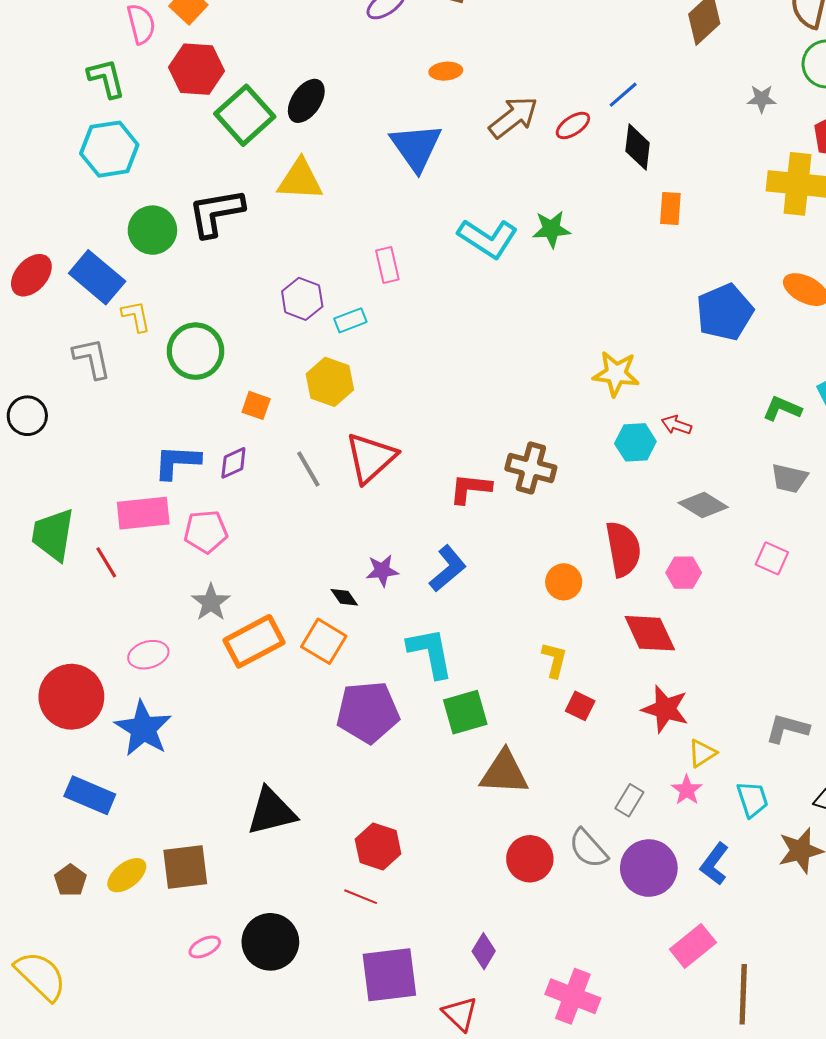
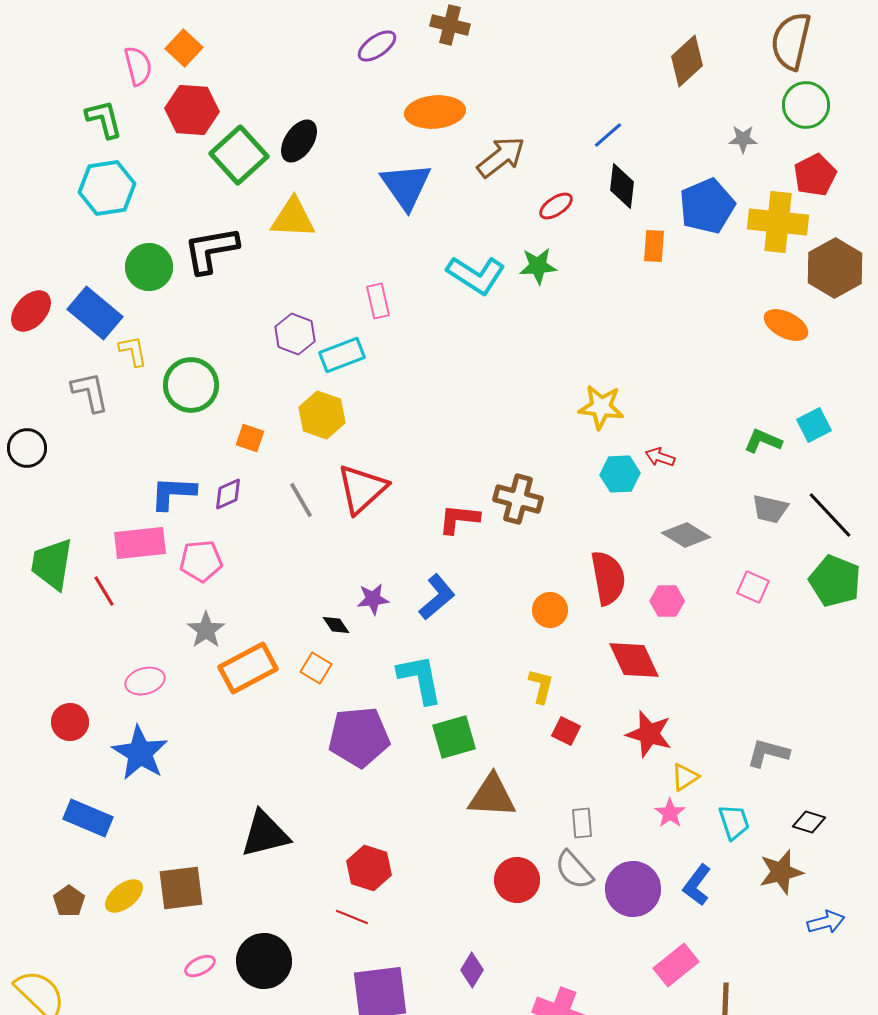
orange ellipse: (446, 71) -> (435, 112), size x1.8
red ellipse: (573, 125) -> (556, 206), moved
blue pentagon: (725, 312) -> (707, 206), moved
cyan rectangle: (350, 320) -> (342, 355), size x1.4
orange square: (324, 641) -> (316, 668), size x0.7
red circle: (71, 697) -> (70, 722), size x0.6
gray rectangle: (629, 800) -> (582, 823), moved, turned -36

